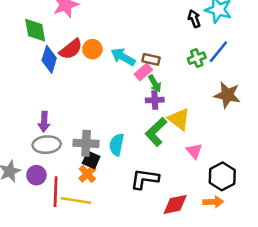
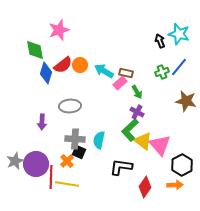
green arrow: (155, 84) -> (137, 92), moved
purple cross: (155, 100) -> (137, 112), moved, turned 32
yellow triangle: (179, 119) -> (143, 141), moved
gray ellipse: (47, 145) -> (70, 106), moved
pink triangle: (194, 151) -> (160, 145), size x1.6
orange cross: (87, 174) -> (67, 161), moved
purple circle: (36, 175) -> (36, 164), size x1.6
red diamond: (175, 204) -> (145, 187), turned -45

